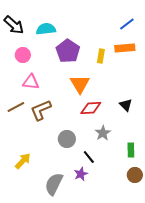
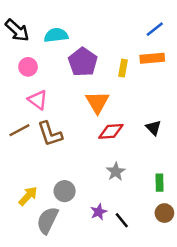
pink triangle: (31, 82) -> (38, 100), turned 30
brown L-shape: (41, 110) -> (50, 134), turned -85
gray star: (103, 133) -> (116, 172), moved
gray circle: (67, 139) -> (65, 191), moved
black line: (89, 157) -> (122, 220), moved
gray semicircle: (54, 184) -> (48, 220), moved

